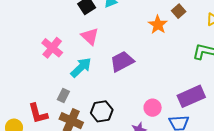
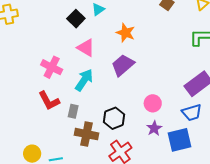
orange star: (158, 25) -> (126, 33), moved
pink circle: (153, 108) -> (153, 103), moved
red L-shape: (38, 114) -> (49, 101), moved

